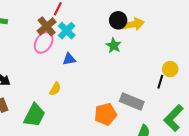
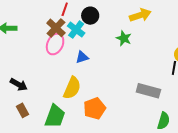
black circle: (118, 20) -> (90, 16), moved
yellow semicircle: (55, 89) -> (72, 88), size x1.6
orange pentagon: (106, 114) -> (95, 108), moved

